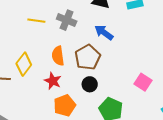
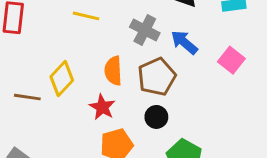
gray cross: (67, 20) -> (145, 30), moved
pink square: (143, 82) -> (231, 60), moved

